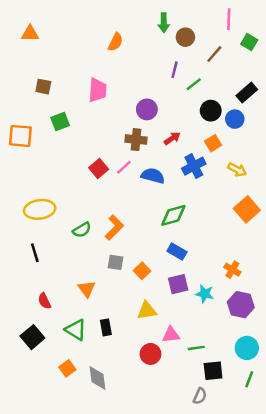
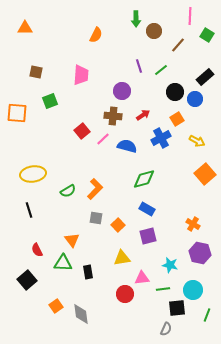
purple line: (175, 70) -> (139, 66), moved, turned -32
red square: (99, 168) -> (82, 131), moved
cyan star: (205, 294) -> (170, 265), moved
green triangle: (76, 330) -> (63, 263), moved, turned -30
cyan circle: (247, 348) -> (193, 290), moved

